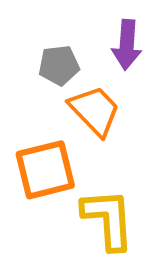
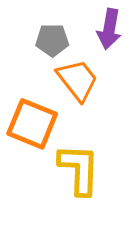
orange square: (45, 170) -> (32, 124), turned 30

